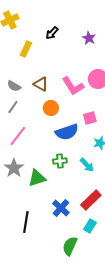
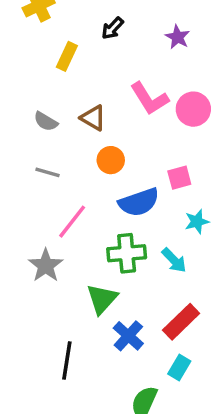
pink L-shape: (73, 86) -> (149, 99), moved
gray line: (13, 107) -> (47, 172), moved, turned 72
pink line: (18, 136) -> (72, 222), moved
green cross: (60, 161) -> (127, 253), size x1.5
green triangle: (37, 178) -> (102, 299), moved, turned -30

